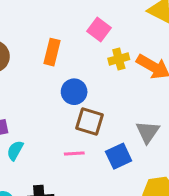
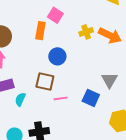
pink square: (99, 30) -> (55, 15), moved
brown square: (90, 121) -> (45, 82), moved
blue square: (119, 156) -> (91, 98), turned -36

